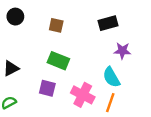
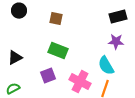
black rectangle: (108, 23) -> (118, 17), moved
purple square: (47, 88) -> (48, 76), turned -35

